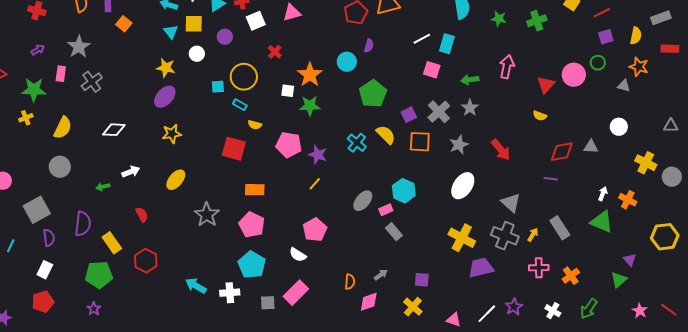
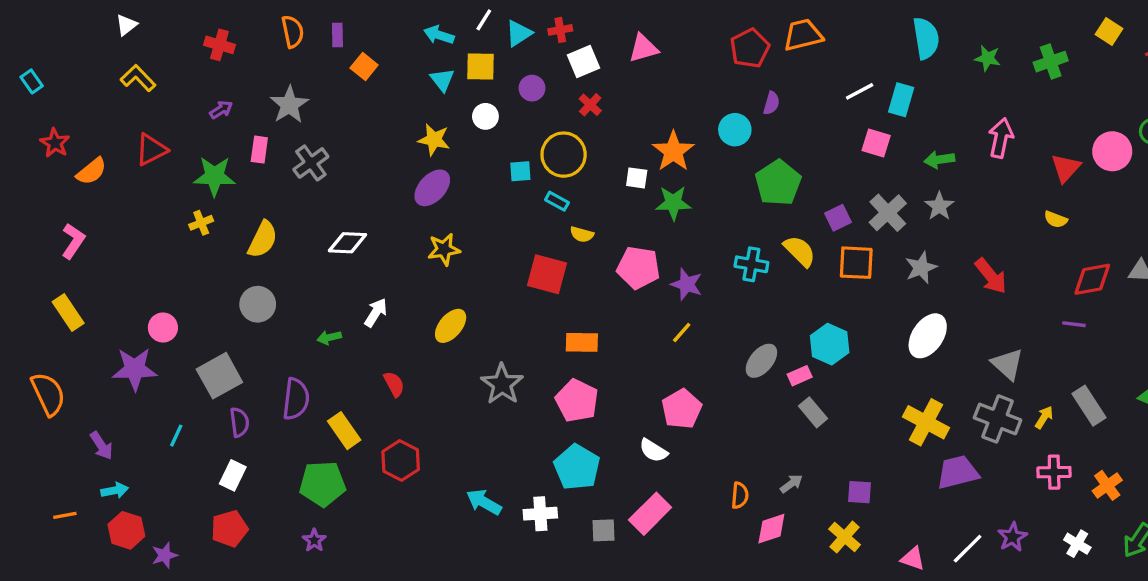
red cross: (275, 52) -> (590, 105), moved
cyan cross: (357, 143) -> (751, 264), turned -30
white arrow: (131, 172) -> (376, 313), turned -36

